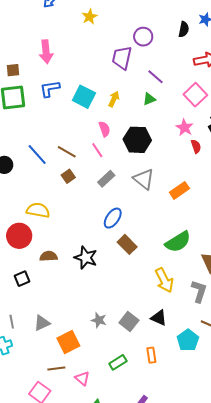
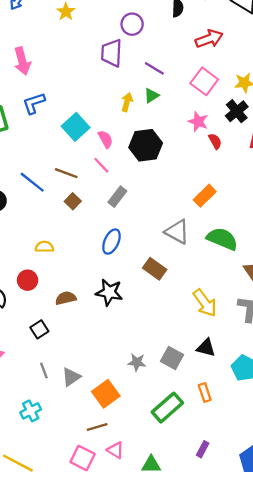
cyan square: (84, 97) -> (76, 127), moved, turned 30
yellow arrow: (114, 99) -> (127, 102), moved
gray triangle: (144, 179) -> (177, 232), moved
yellow semicircle: (38, 210) -> (44, 247), size x0.7
blue ellipse: (113, 218) -> (111, 242), moved
red circle: (19, 236) -> (28, 280), size x0.7
green semicircle: (178, 242) -> (222, 239), moved, turned -116
gray line: (12, 322) -> (44, 371), moved
green rectangle: (118, 362) -> (167, 408), size x1.5
pink triangle: (82, 378) -> (115, 450), moved

